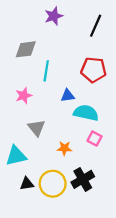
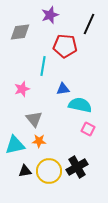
gray diamond: (26, 49) -> (20, 32), moved
red pentagon: (93, 70) -> (65, 46), moved
orange star: (64, 148) -> (39, 141), moved

